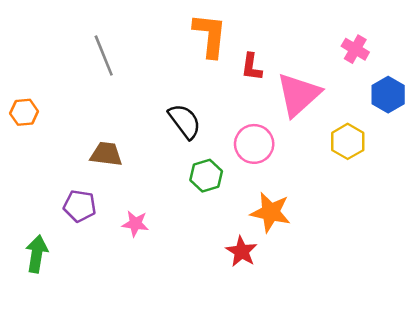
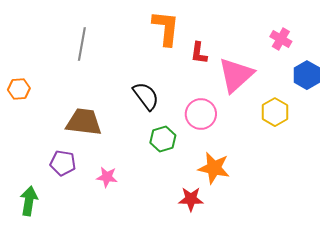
gray line: (104, 55) -> (82, 44), turned 32
brown trapezoid: (106, 154) -> (84, 122), size x1.4
red star: (241, 251) -> (191, 199), turned -30

